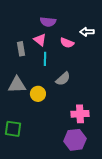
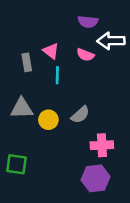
purple semicircle: (48, 22) -> (88, 22), moved
white arrow: (87, 32) -> (111, 41), size x1.5
gray semicircle: (63, 79) -> (80, 115), moved

